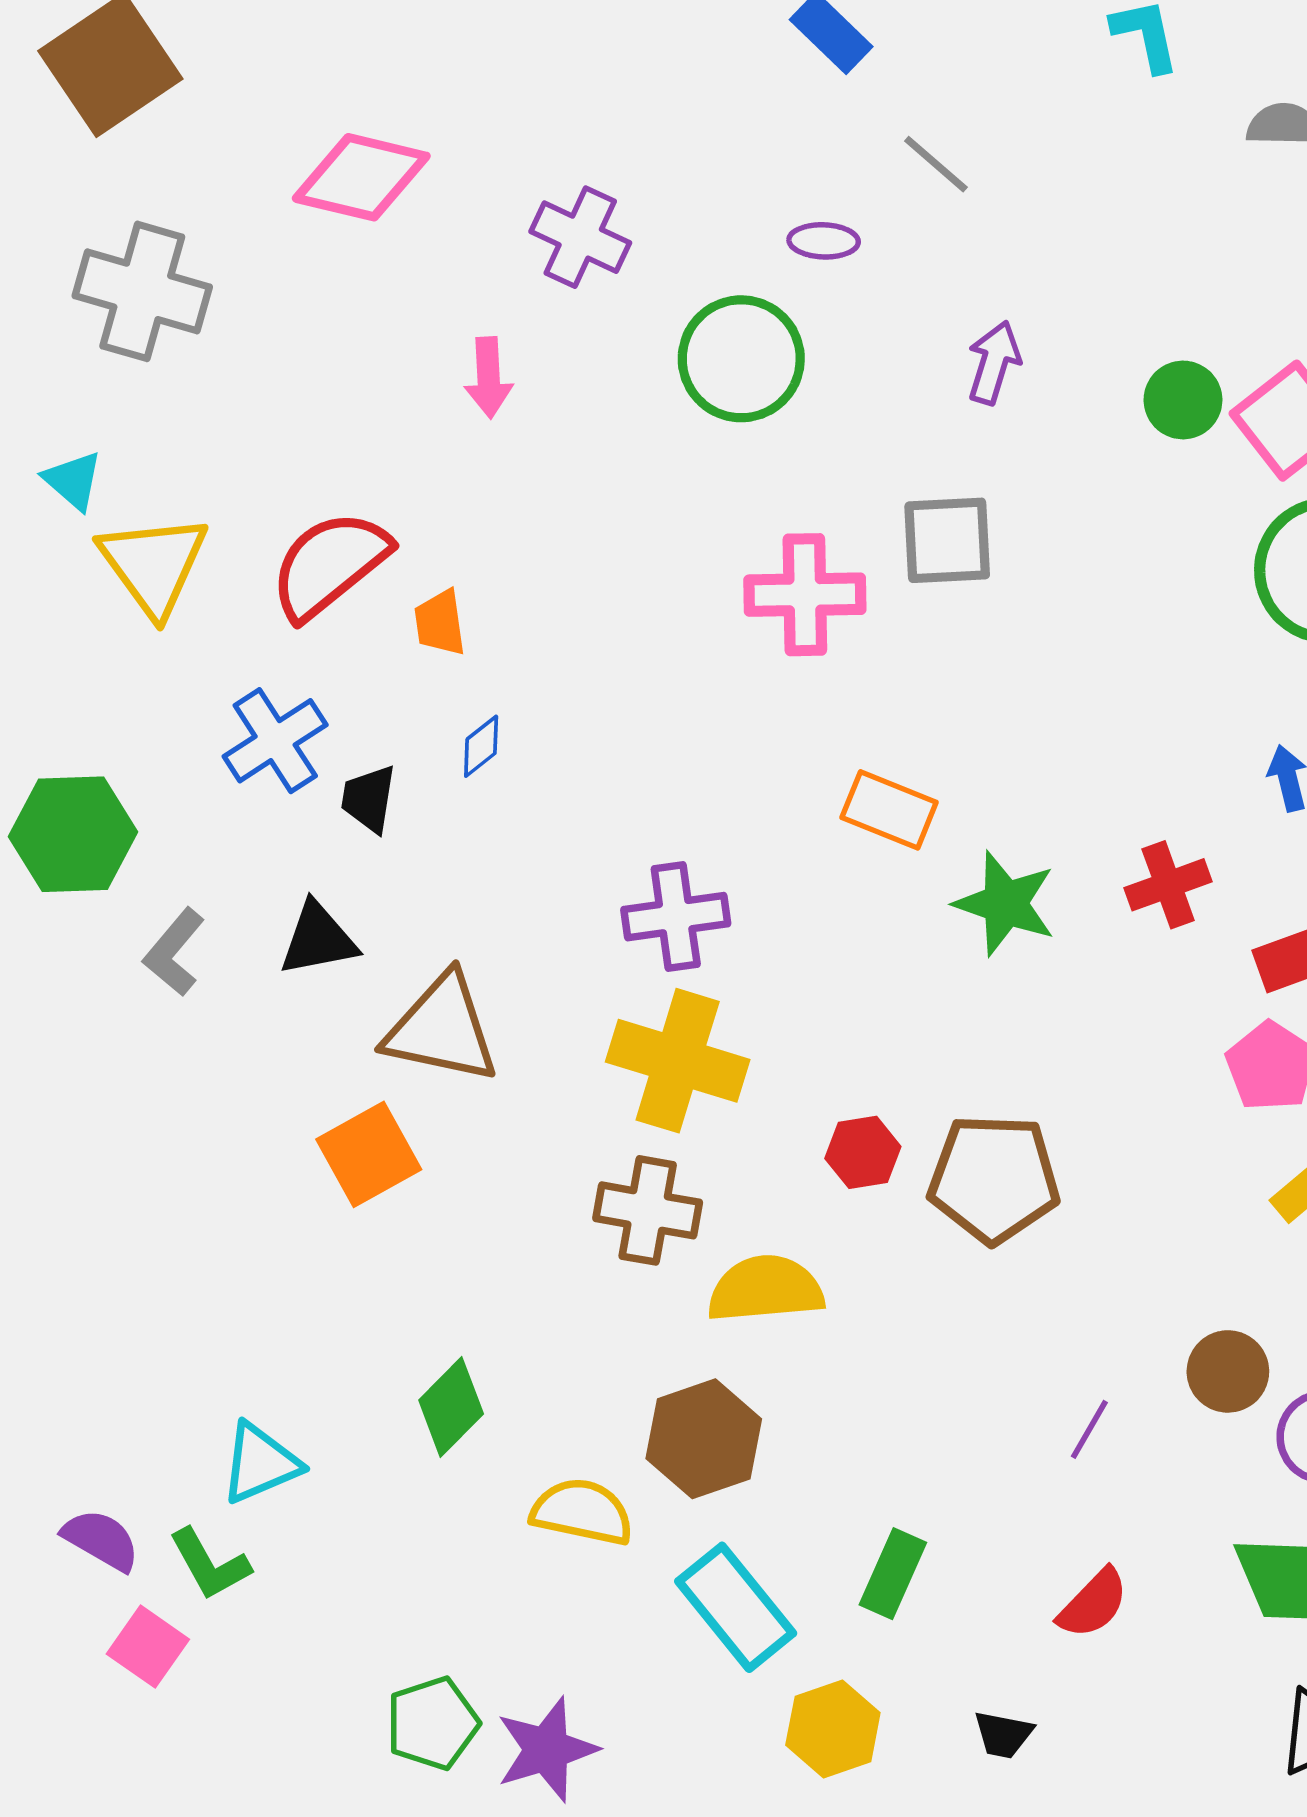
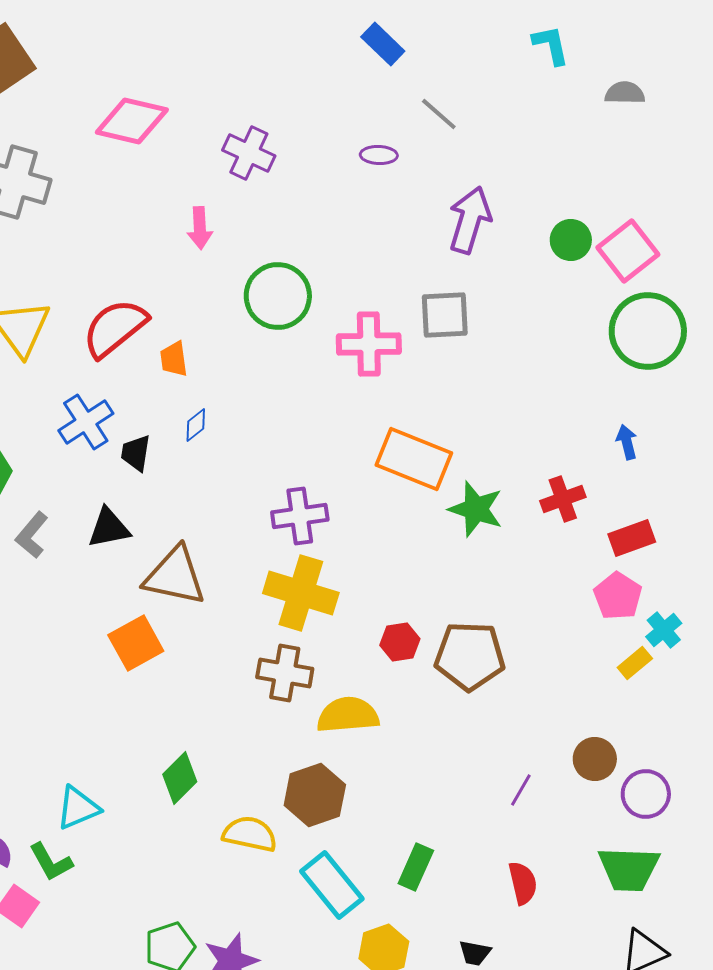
green circle: (741, 359) -> (278, 296), moved
purple arrow: (994, 363) -> (470, 220), size x1.5
orange rectangle: (889, 810) -> (414, 459), size x1.5
red semicircle: (1093, 1604) -> (523, 883), turned -57

